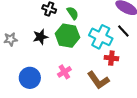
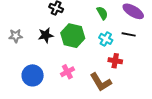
green semicircle: (73, 13) -> (102, 13), moved
black line: (123, 31) -> (129, 34), turned -40
cyan cross: (101, 37) -> (106, 39), size x0.6

